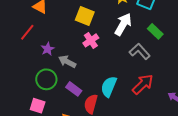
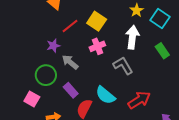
white arrow: (123, 24) -> (132, 37), turned -35
red line: (27, 32) -> (70, 26), moved
gray L-shape: (140, 51) -> (123, 66), moved
cyan semicircle: (109, 87) -> (105, 95), turned -85

